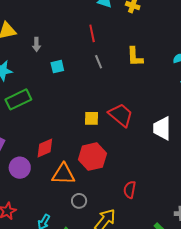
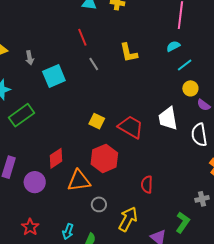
cyan square: (57, 67) -> (54, 76), size x1.6
red trapezoid: (121, 115) -> (131, 127), moved
yellow square: (91, 118) -> (97, 121), turned 35

